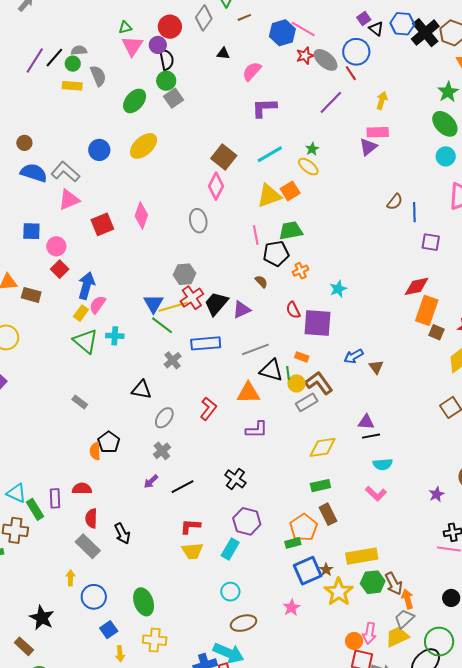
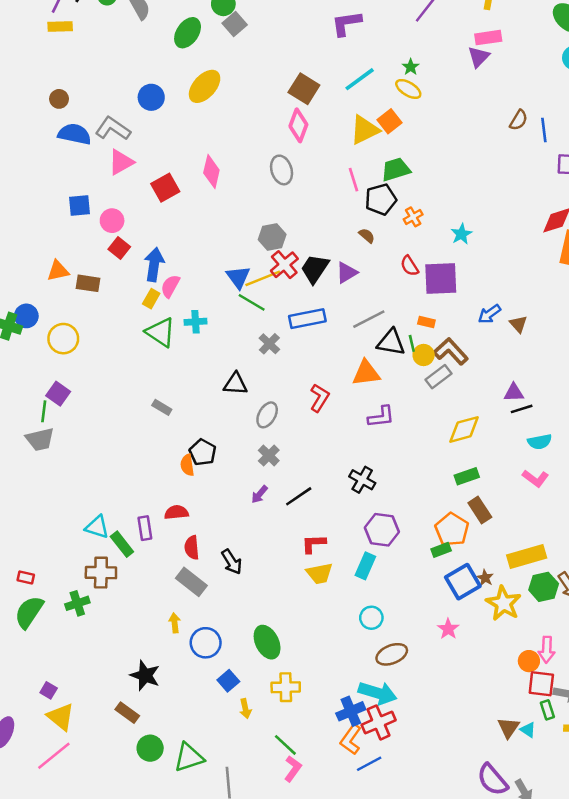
yellow rectangle: (72, 86) -> (60, 26), moved

